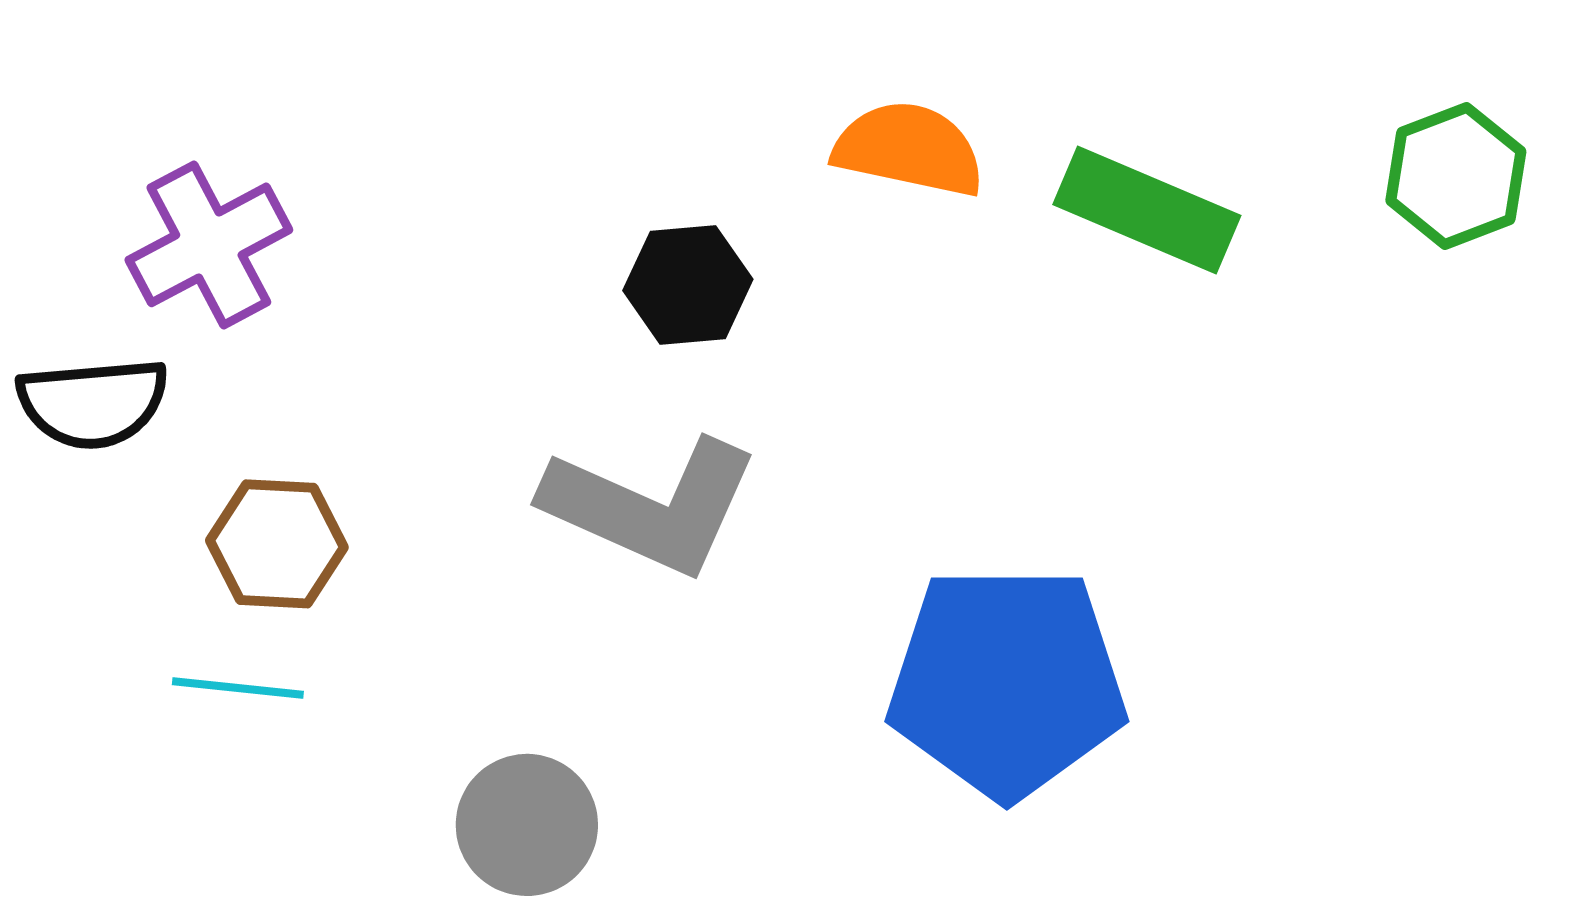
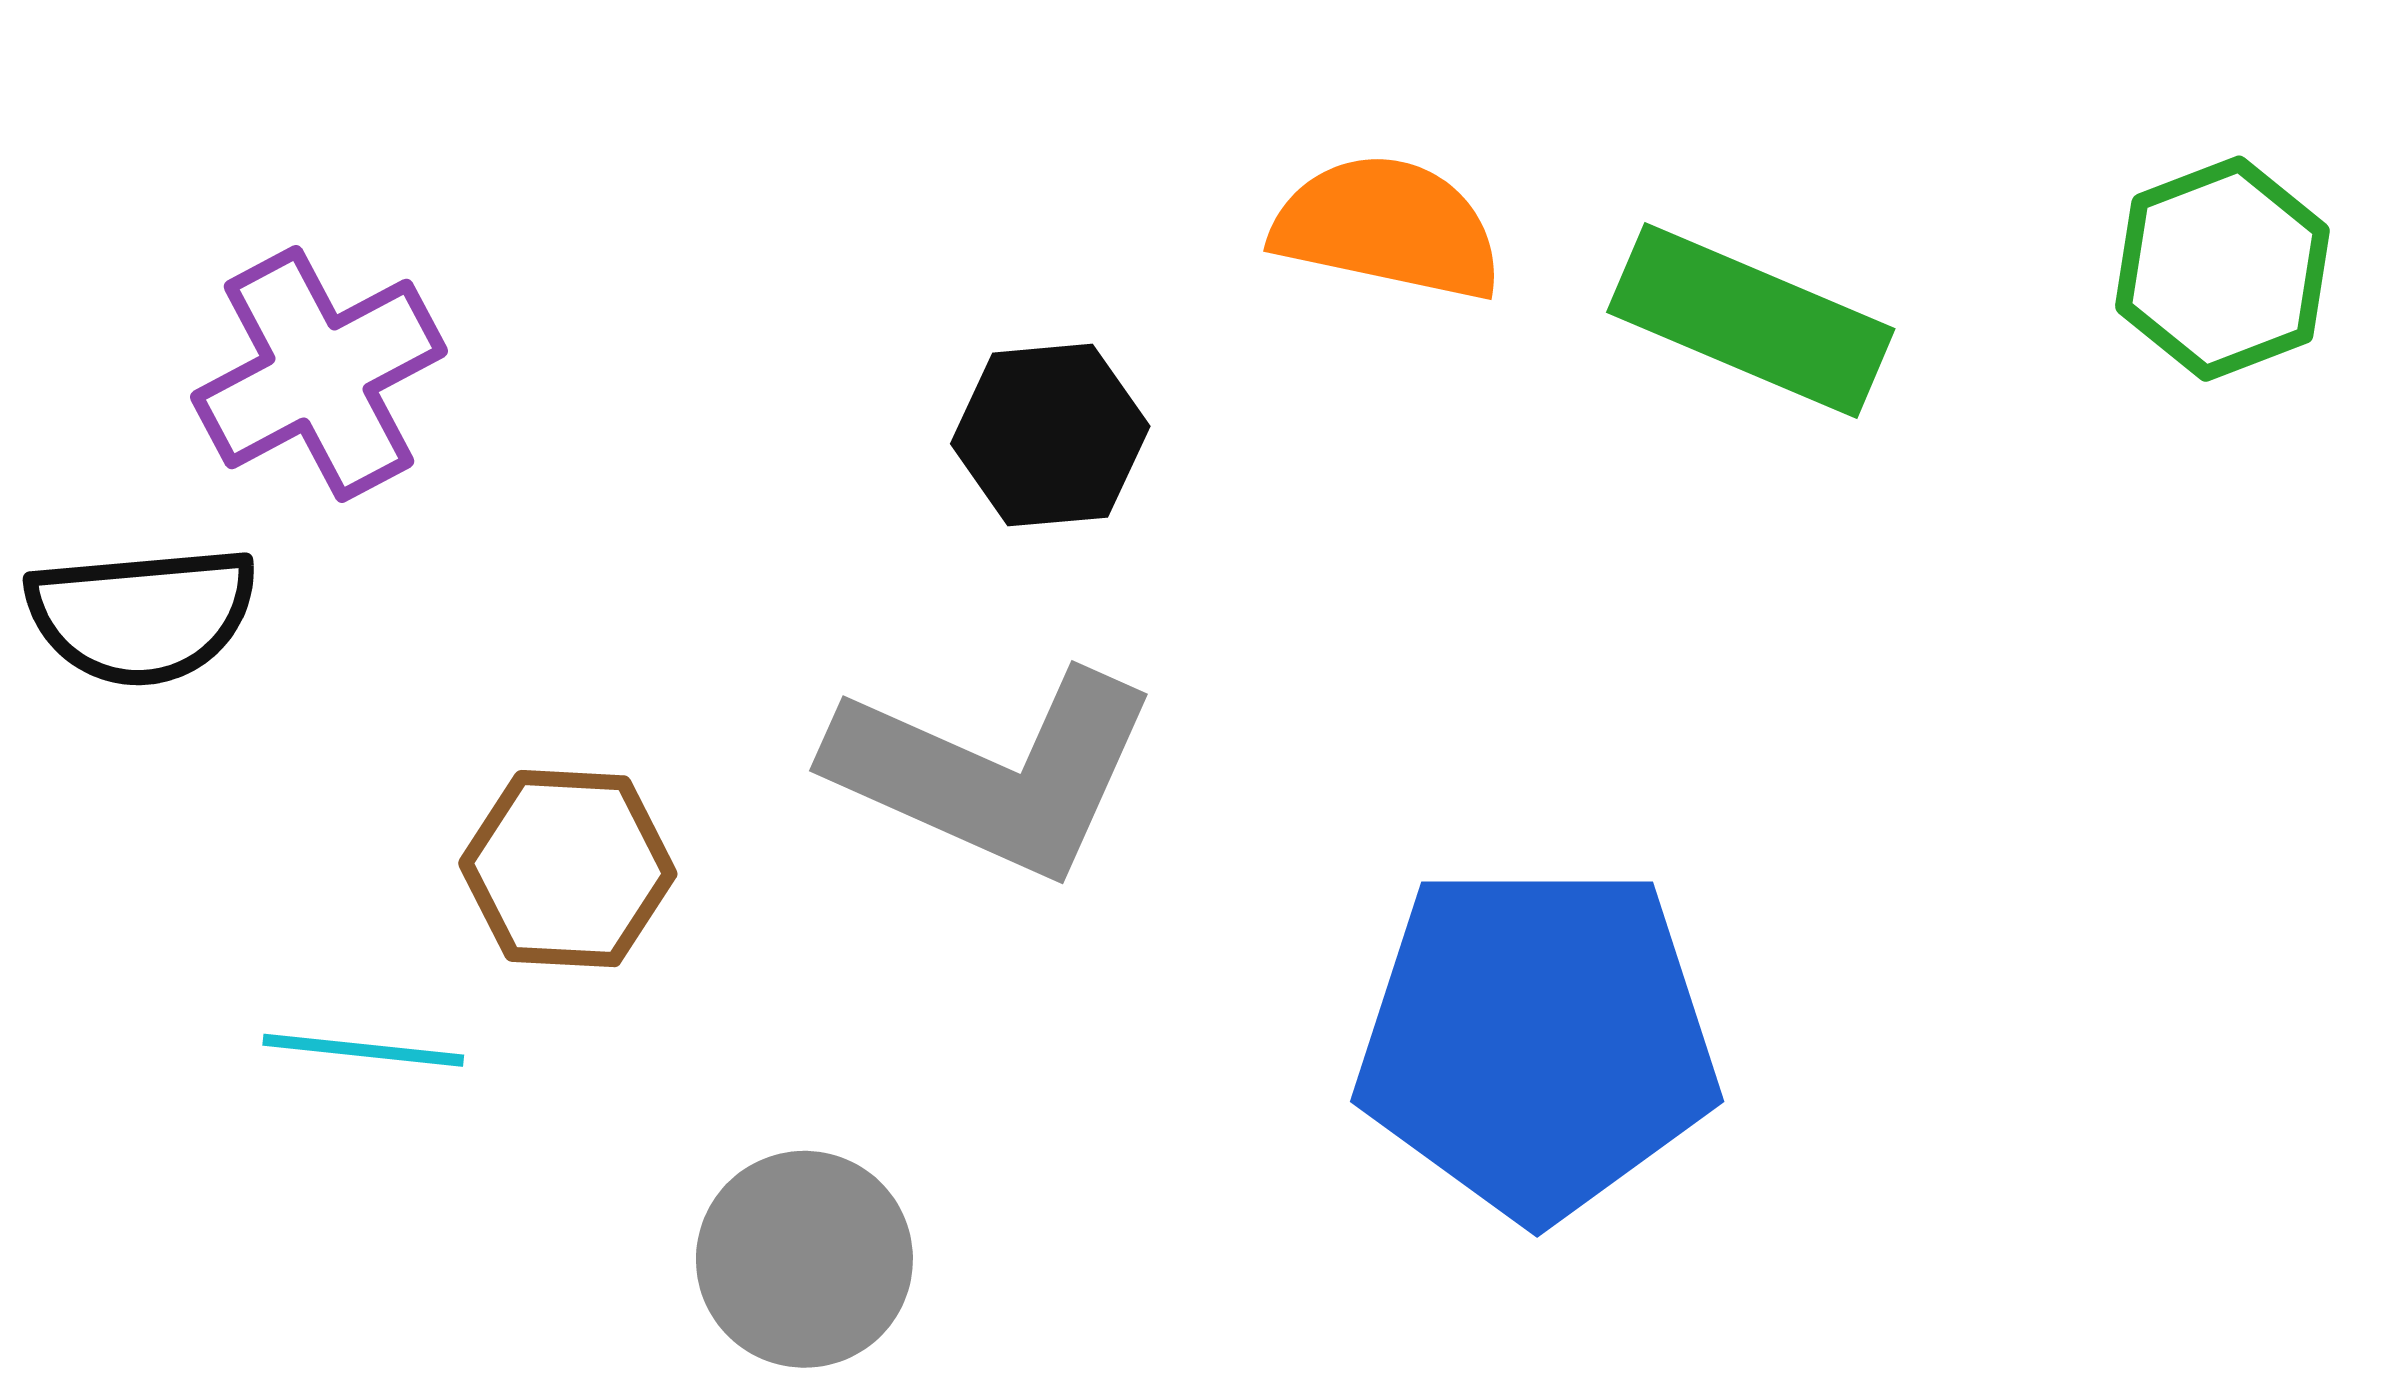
brown hexagon: (277, 544) -> (568, 869), moved

